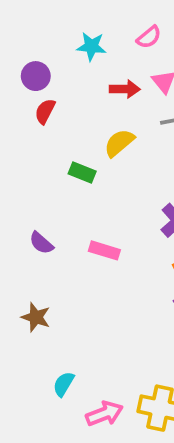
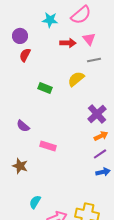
pink semicircle: (149, 37) -> (81, 15), size x1.5
yellow semicircle: (119, 143) -> (76, 79), moved
pink rectangle: (104, 250) -> (48, 146), moved

